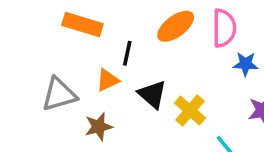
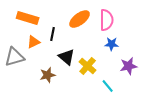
blue star: (246, 64) -> (112, 44), moved
orange triangle: (108, 80) -> (34, 42), moved
brown star: (99, 127) -> (48, 75), moved

